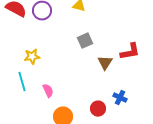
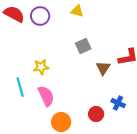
yellow star: (32, 57) -> (41, 67), moved
pink semicircle: (48, 91) -> (46, 96), size x1.5

